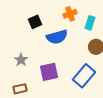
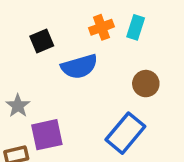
cyan rectangle: (90, 23) -> (136, 27), moved
purple square: (49, 72) -> (47, 135), moved

